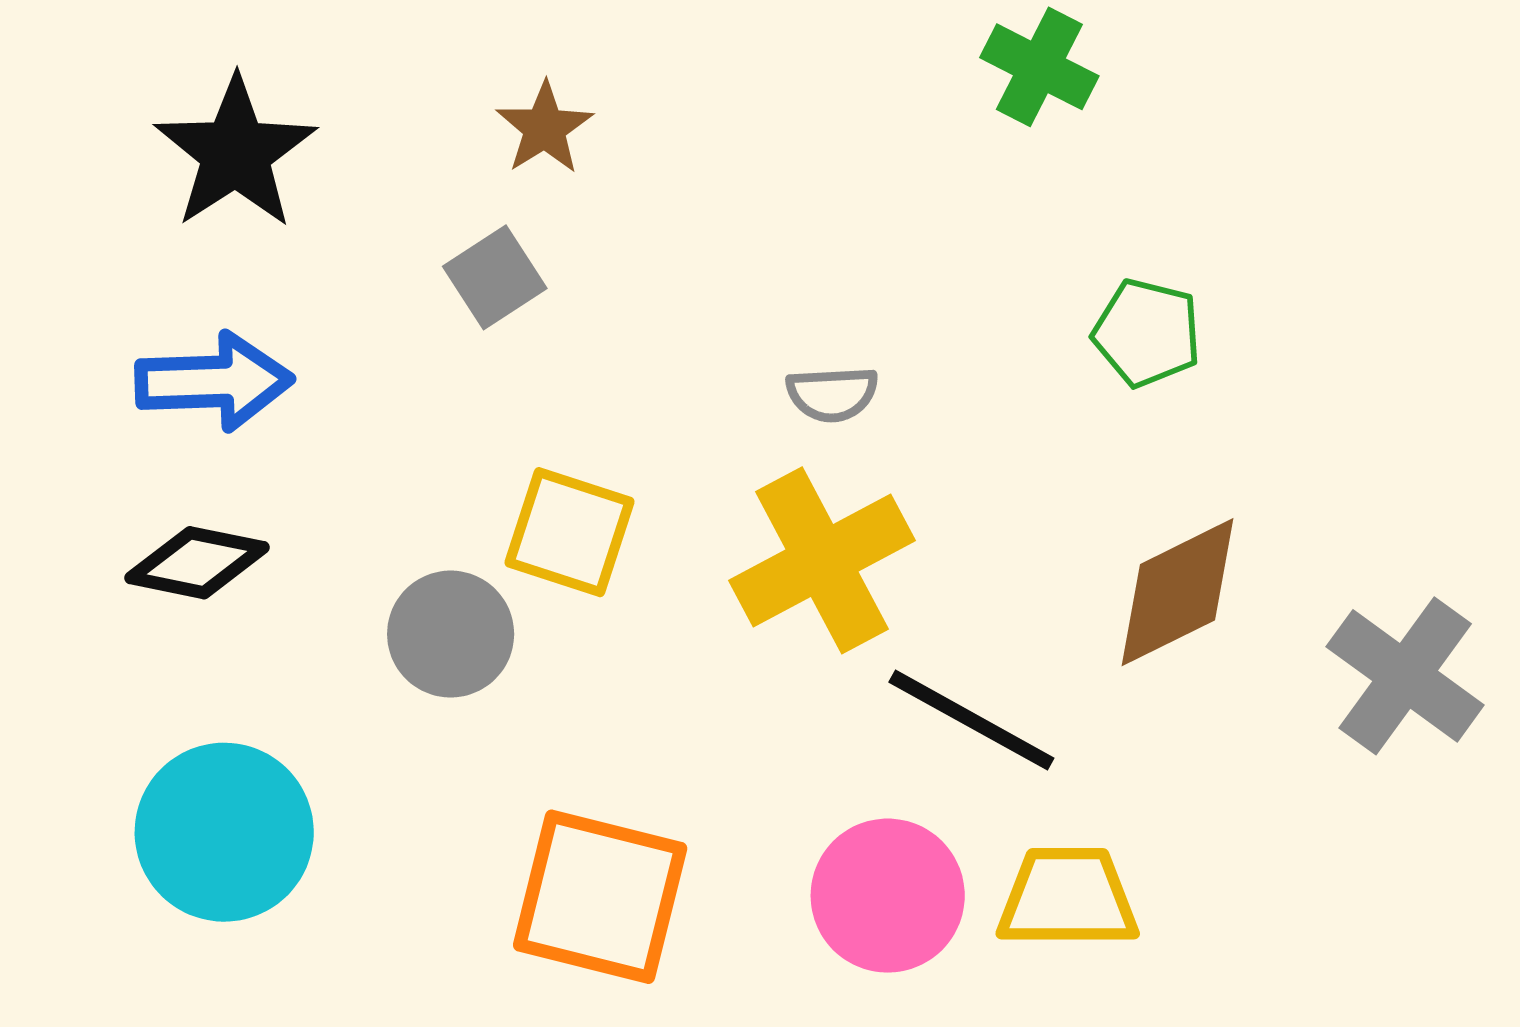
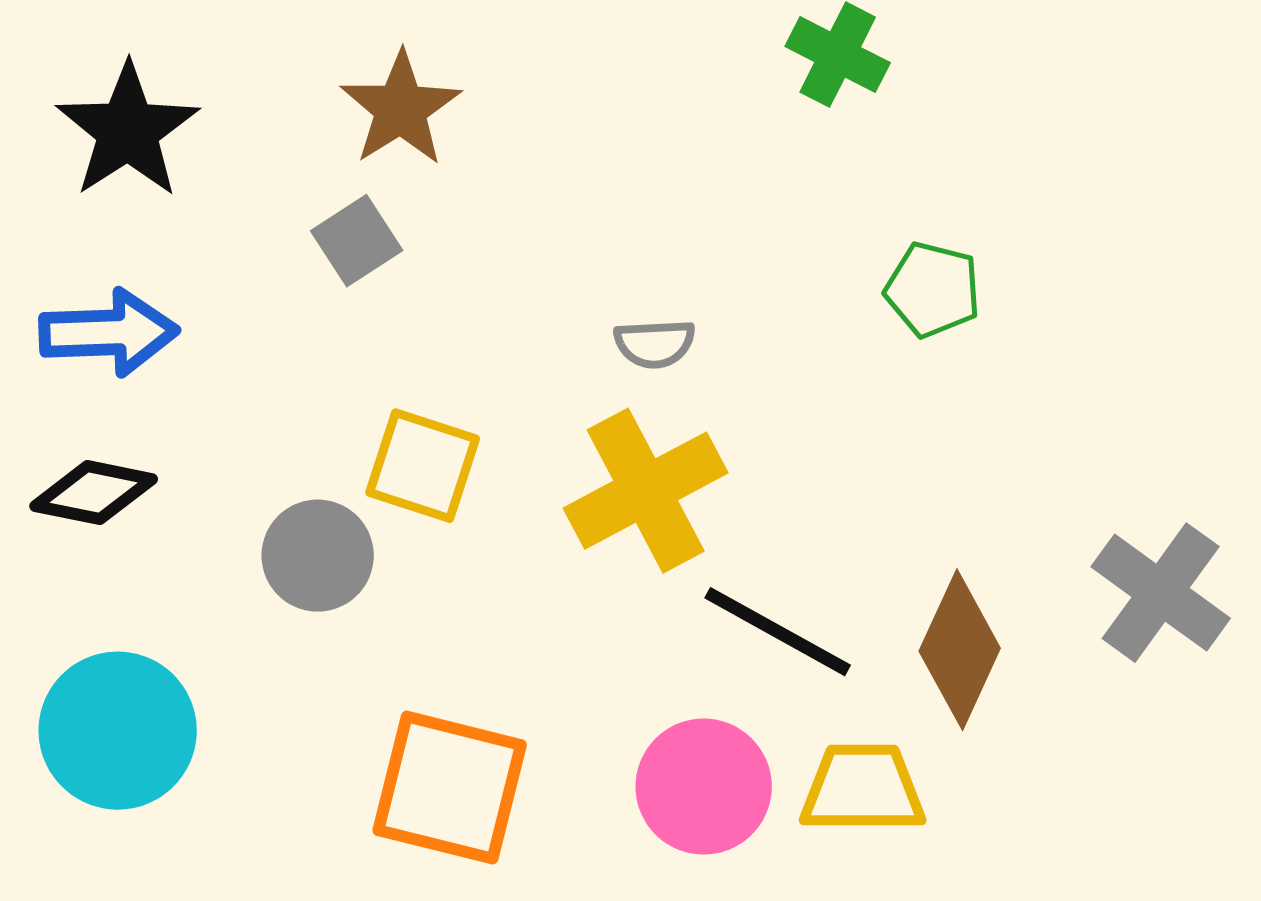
brown star: (545, 128) -> (401, 109), size x1.4
brown diamond: (1177, 592) -> (960, 650), moved, turned -39

